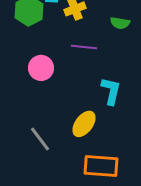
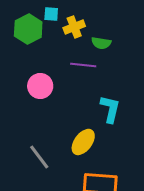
green semicircle: (120, 23) -> (101, 43), moved

